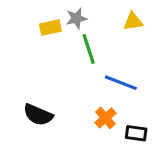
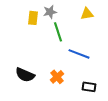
yellow rectangle: (50, 28) -> (33, 18), turned -72
orange cross: (105, 118) -> (57, 77), moved

